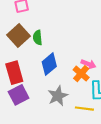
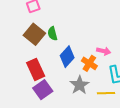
orange cross: (81, 74) -> (89, 63), moved

